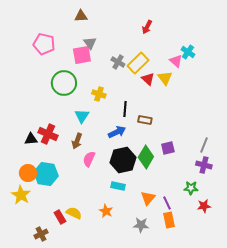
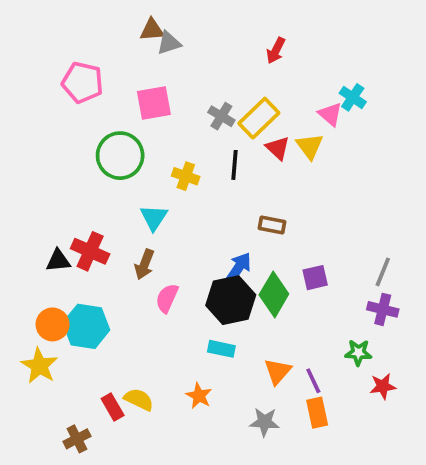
gray triangle: (90, 43) -> (169, 43), moved, turned 48
black line: (125, 109) -> (235, 165), moved
blue arrow: (117, 132) -> (238, 268), moved, turned -30

